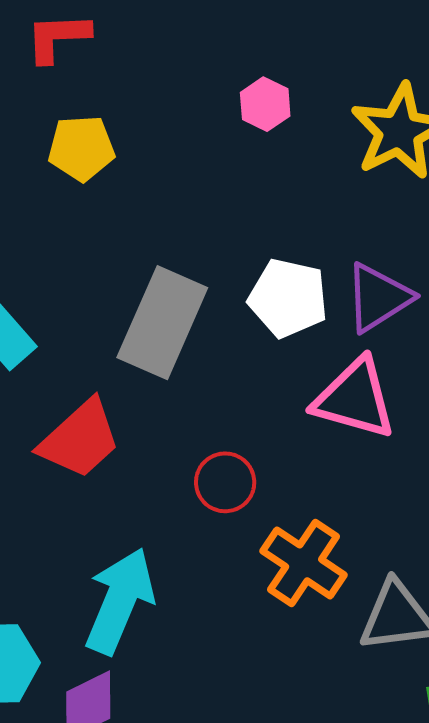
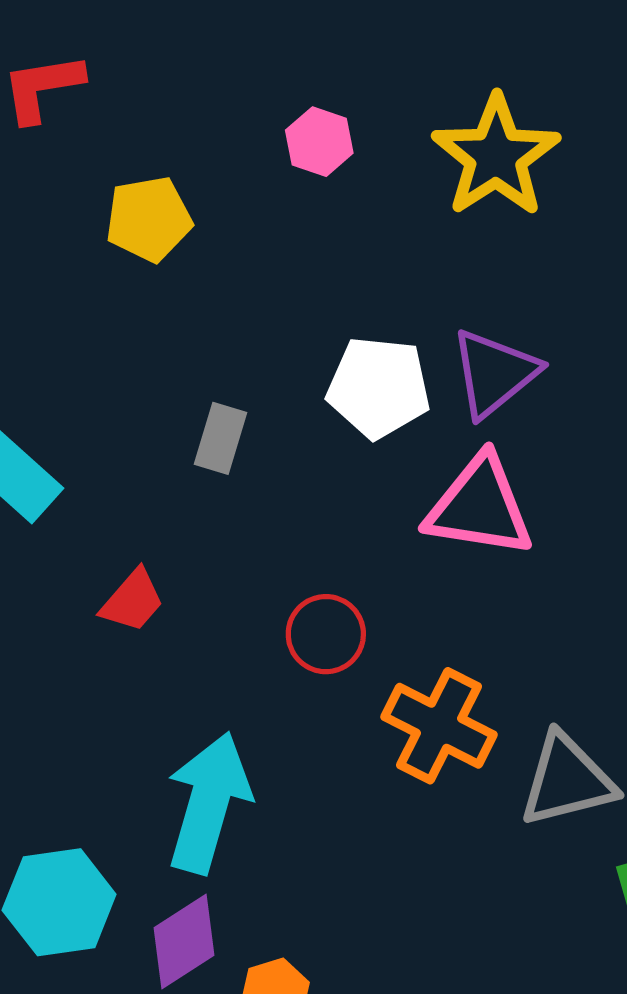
yellow pentagon: (81, 148) -> (149, 219), moved
gray rectangle: (162, 323) -> (221, 438), size x0.5
red trapezoid: (80, 439) -> (132, 601), size x0.6

